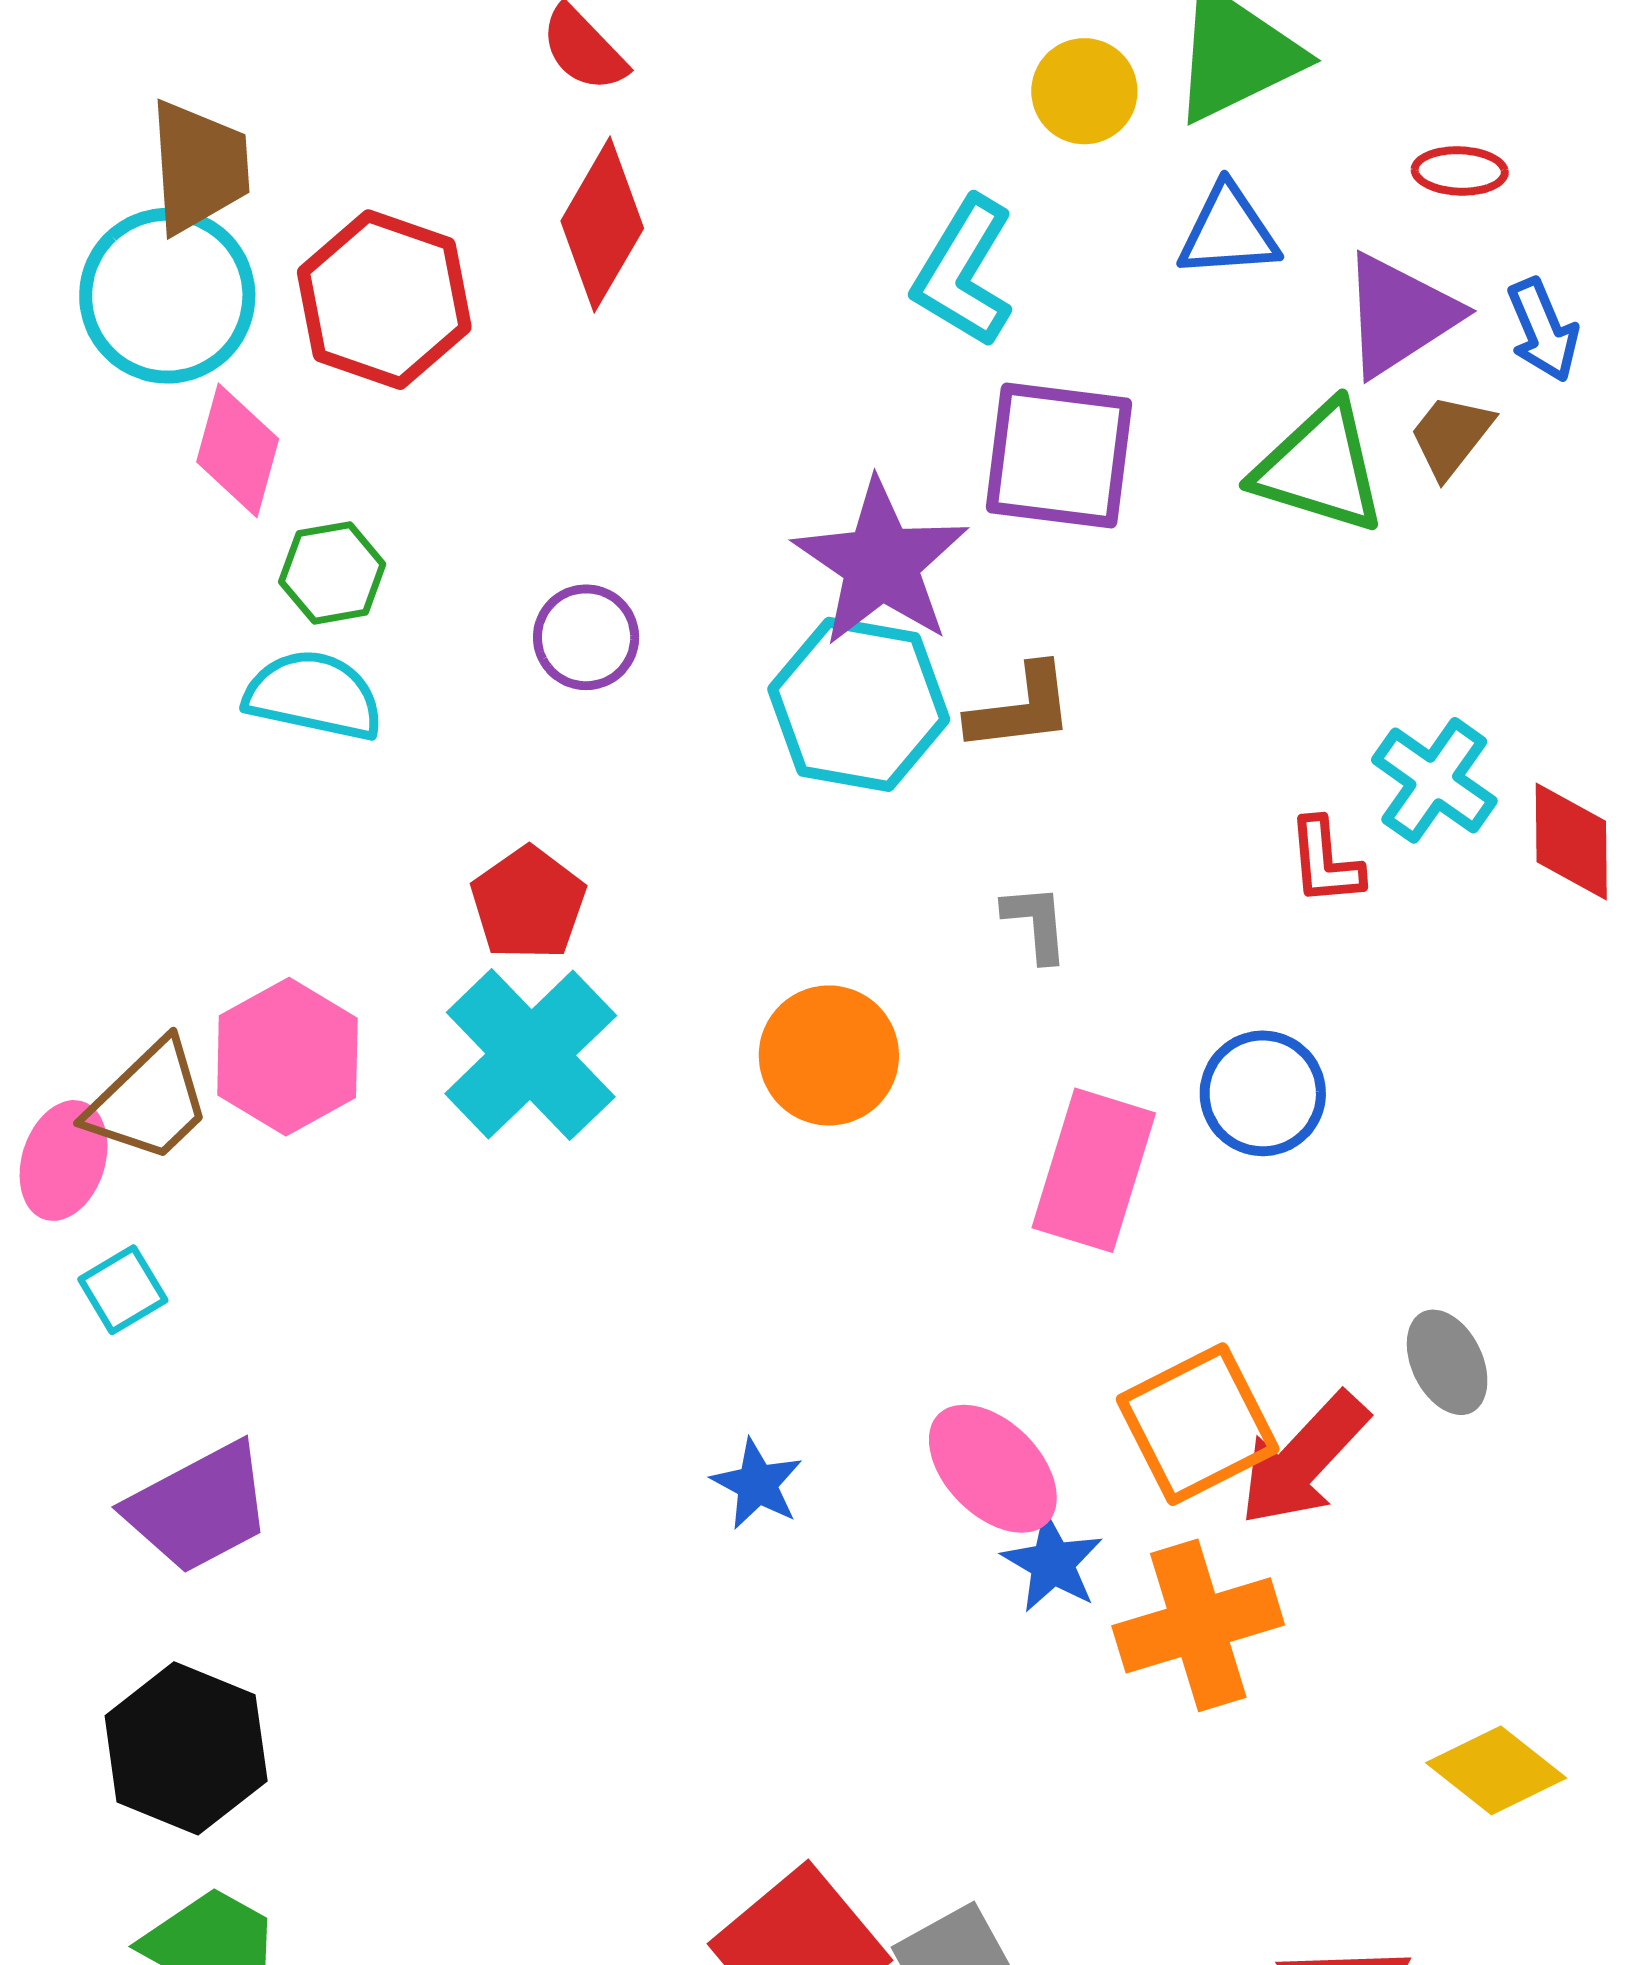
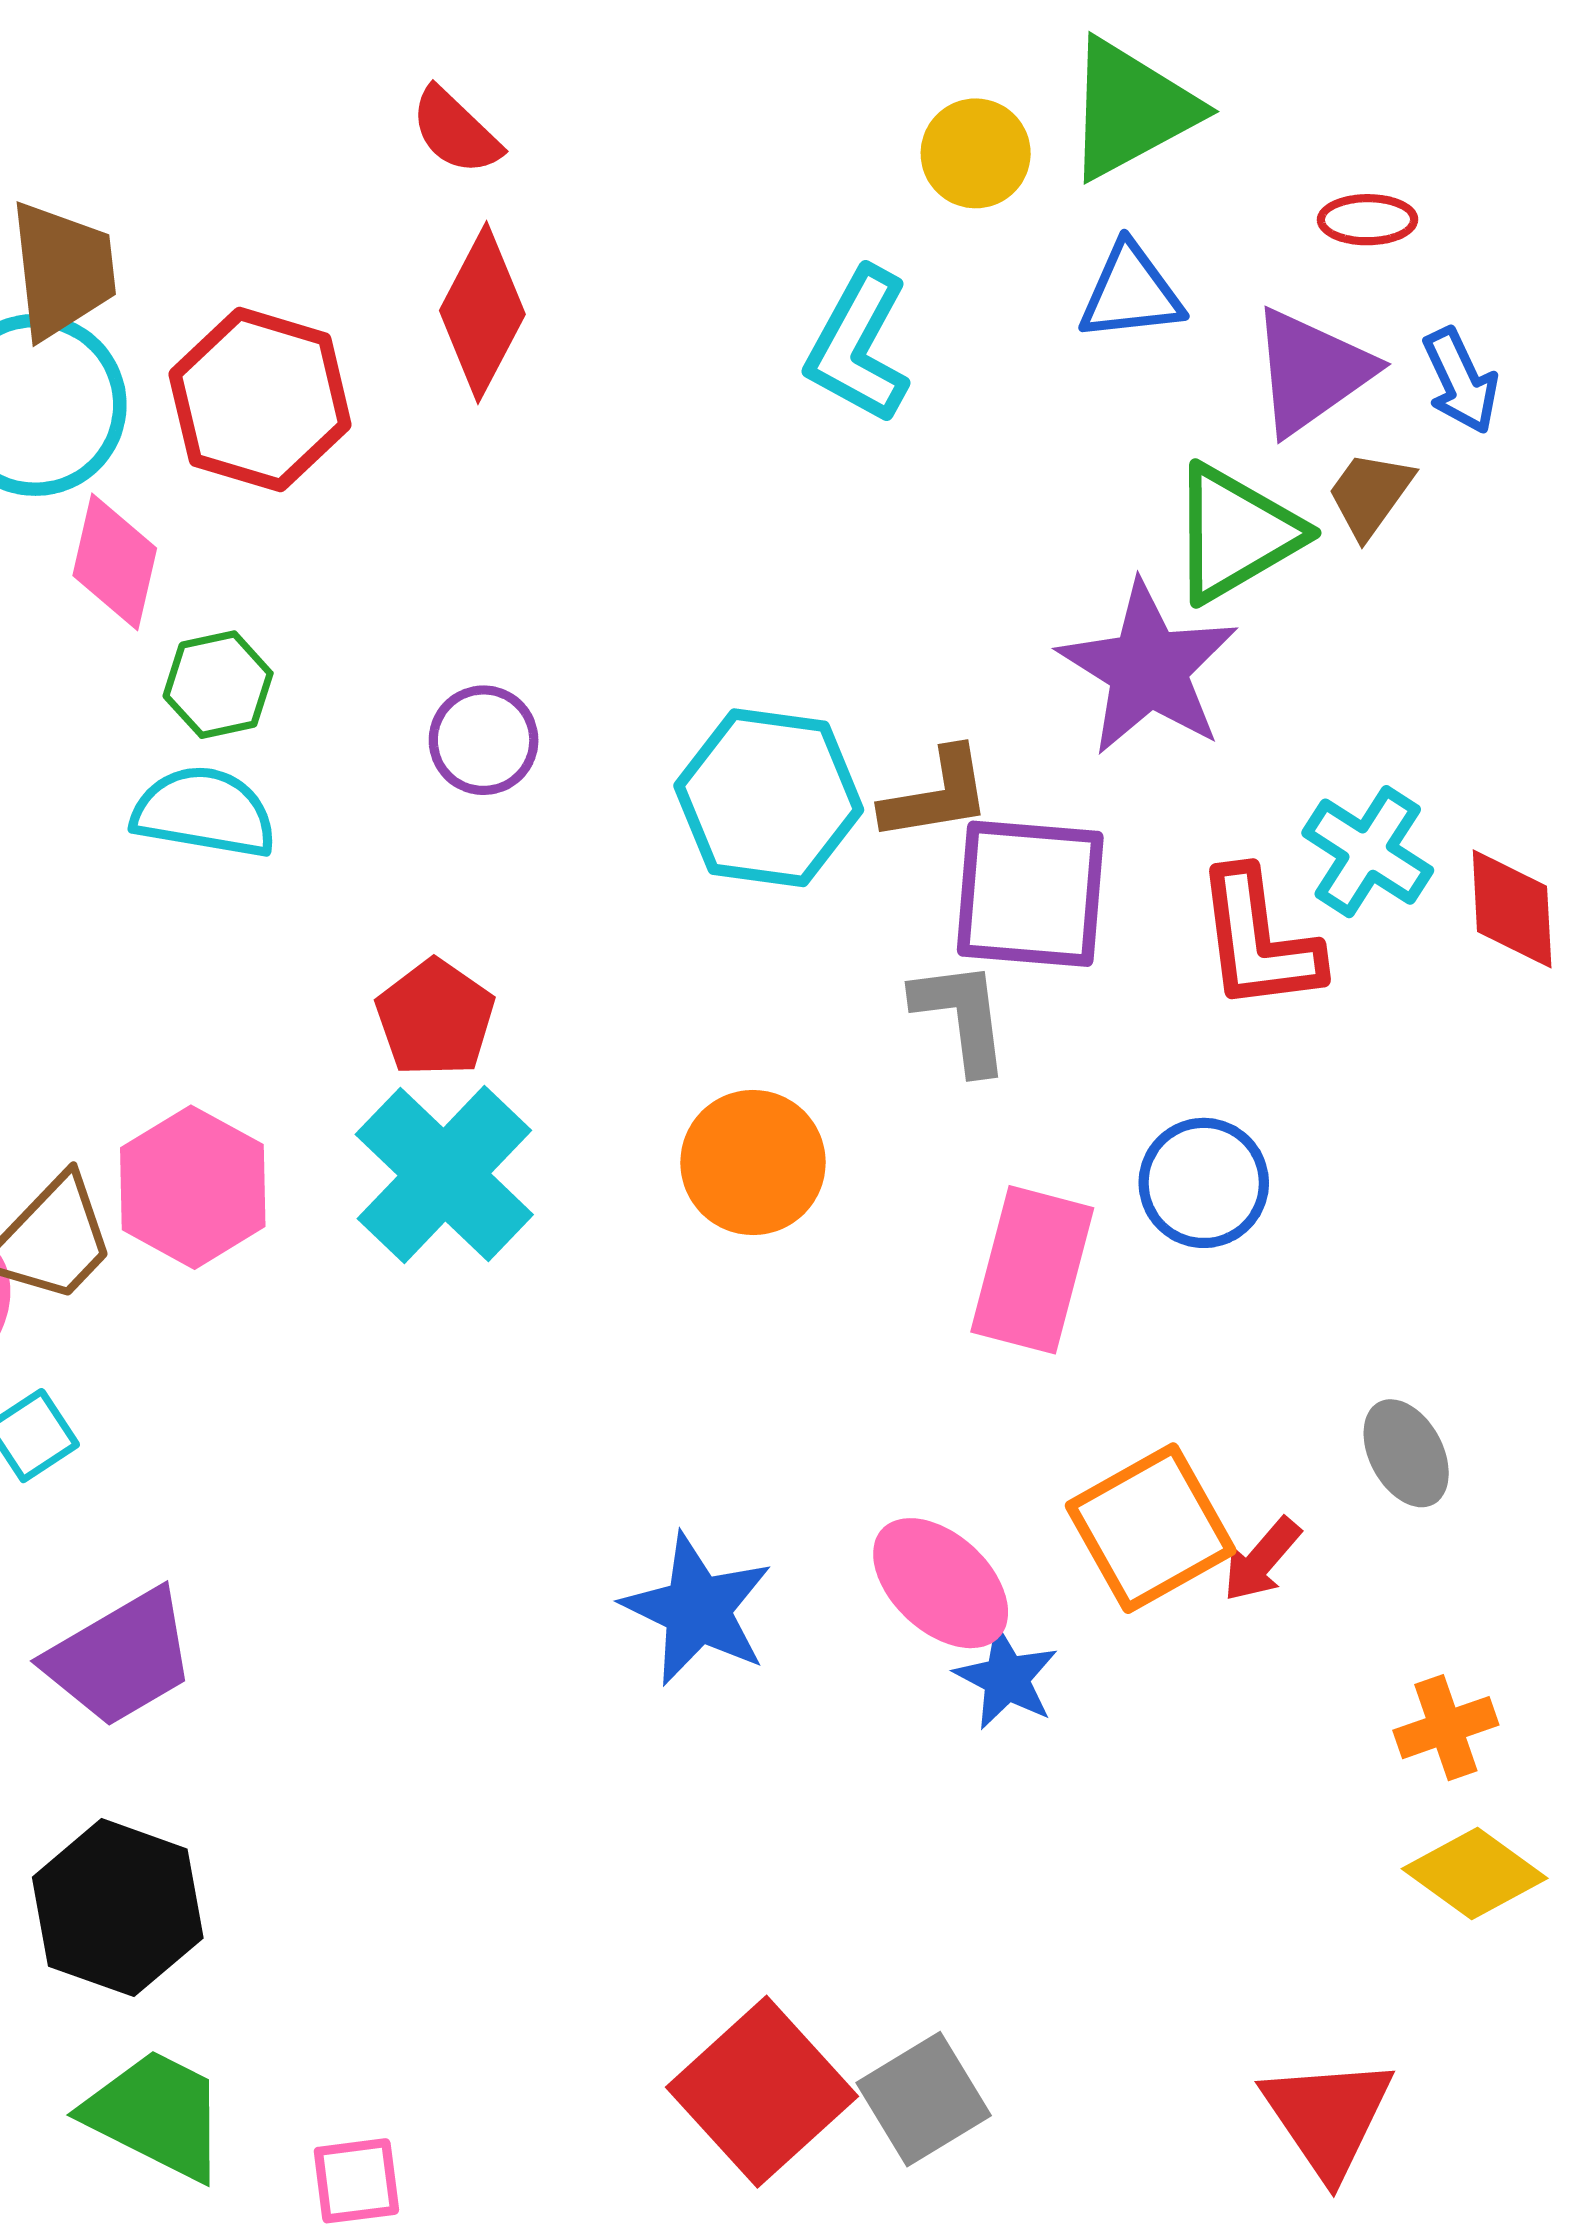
purple square: (1059, 455) -> (1030, 894), moved
green triangle: (1320, 468) -> (1236, 533), turned -45
purple star: (881, 563) -> (1148, 668), moved
red L-shape: (1325, 862) -> (1258, 940), size x1.6
gray L-shape: (1036, 923) -> (961, 1016), size x1.4
red arrow: (1303, 1459) -> (1262, 1560), size x0.6
blue star: (757, 1484) -> (697, 1609), size x1.6
orange cross: (1198, 1625) -> (1446, 1728), moved, size x0.6

